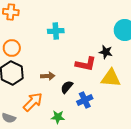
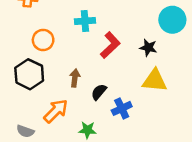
orange circle: (12, 48) -> (43, 40), moved
red L-shape: (86, 64) -> (110, 45), moved, turned -55
brown arrow: (48, 76) -> (75, 78), turned -80

